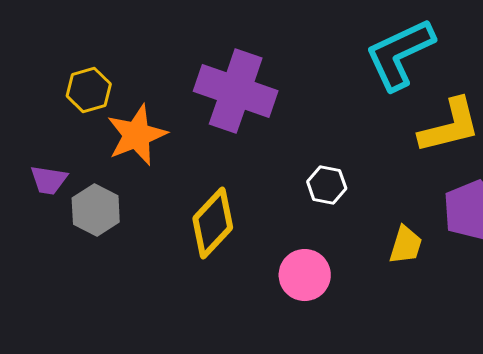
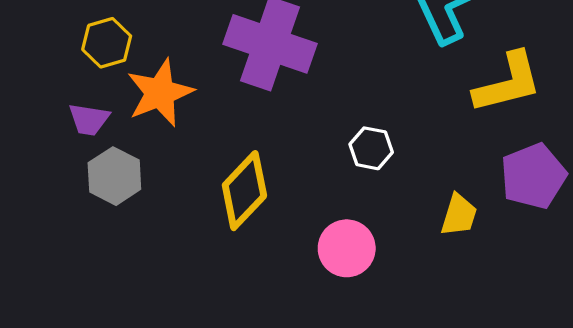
purple trapezoid: (49, 180) -> (89, 119), moved

